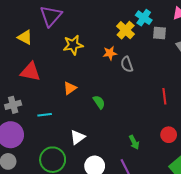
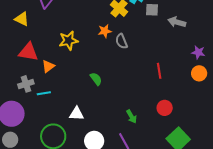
yellow star: (73, 45) -> (69, 41), moved
orange triangle: (70, 88) -> (48, 66), moved
gray cross: (13, 105) -> (26, 84), moved
white triangle: (78, 137) -> (77, 114), turned 42

